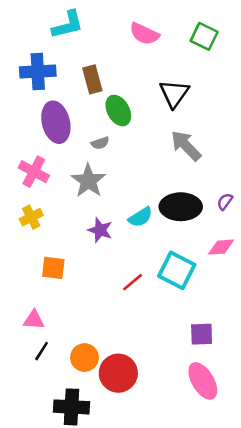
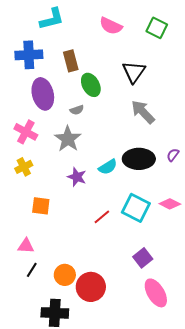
pink diamond: (221, 247) -> (170, 204), moved, turned 30
purple square: (202, 334) -> (143, 258), moved, turned -36

